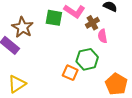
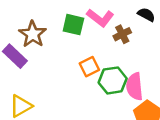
pink semicircle: (102, 36) -> (135, 87), moved, size x1.5
orange square: (70, 73) -> (89, 67), moved, turned 35

